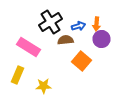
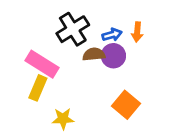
purple circle: (102, 39) -> (113, 56), moved
orange square: (82, 61) -> (126, 105), moved
yellow rectangle: (18, 75) -> (38, 88), moved

